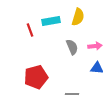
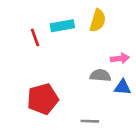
gray semicircle: (72, 47) -> (100, 75), moved, turned -63

